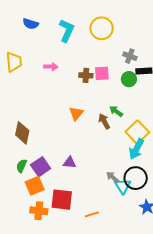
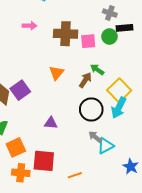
pink square: (102, 73) -> (88, 41), moved
brown cross: (86, 75) -> (66, 34), size x1.6
brown arrow: (104, 121) -> (85, 80), turned 63
purple square: (41, 167) -> (20, 90), moved
black circle: (136, 178) -> (91, 109), moved
cyan triangle: (123, 186) -> (106, 146), turned 36

